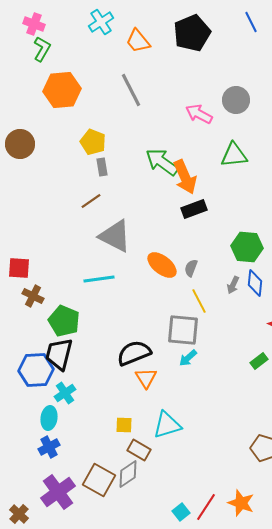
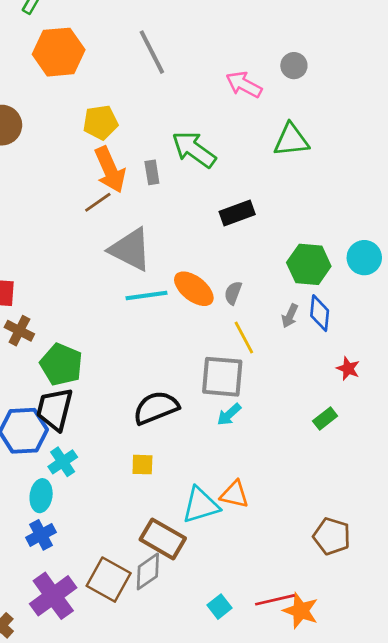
gray circle: (236, 100) -> (294, 66), size x0.7
yellow pentagon: (93, 142) -> (101, 122), turned -30
gray rectangle: (102, 167) -> (152, 172), moved
orange arrow: (185, 177) -> (110, 170), moved
cyan line: (99, 279) -> (147, 296), moved
orange triangle: (146, 378) -> (234, 494), moved, turned -45
yellow square: (124, 425) -> (142, 465), moved
brown rectangle: (139, 450) -> (163, 539), size x1.4
red line: (206, 507) -> (275, 600), moved, turned 44
cyan square: (181, 512) -> (220, 607), moved

